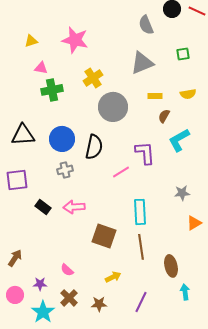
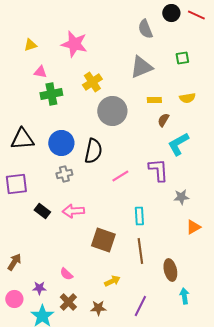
purple L-shape: (145, 153) -> (158, 170), moved
cyan rectangle: (140, 212) -> (139, 216), size x0.7

